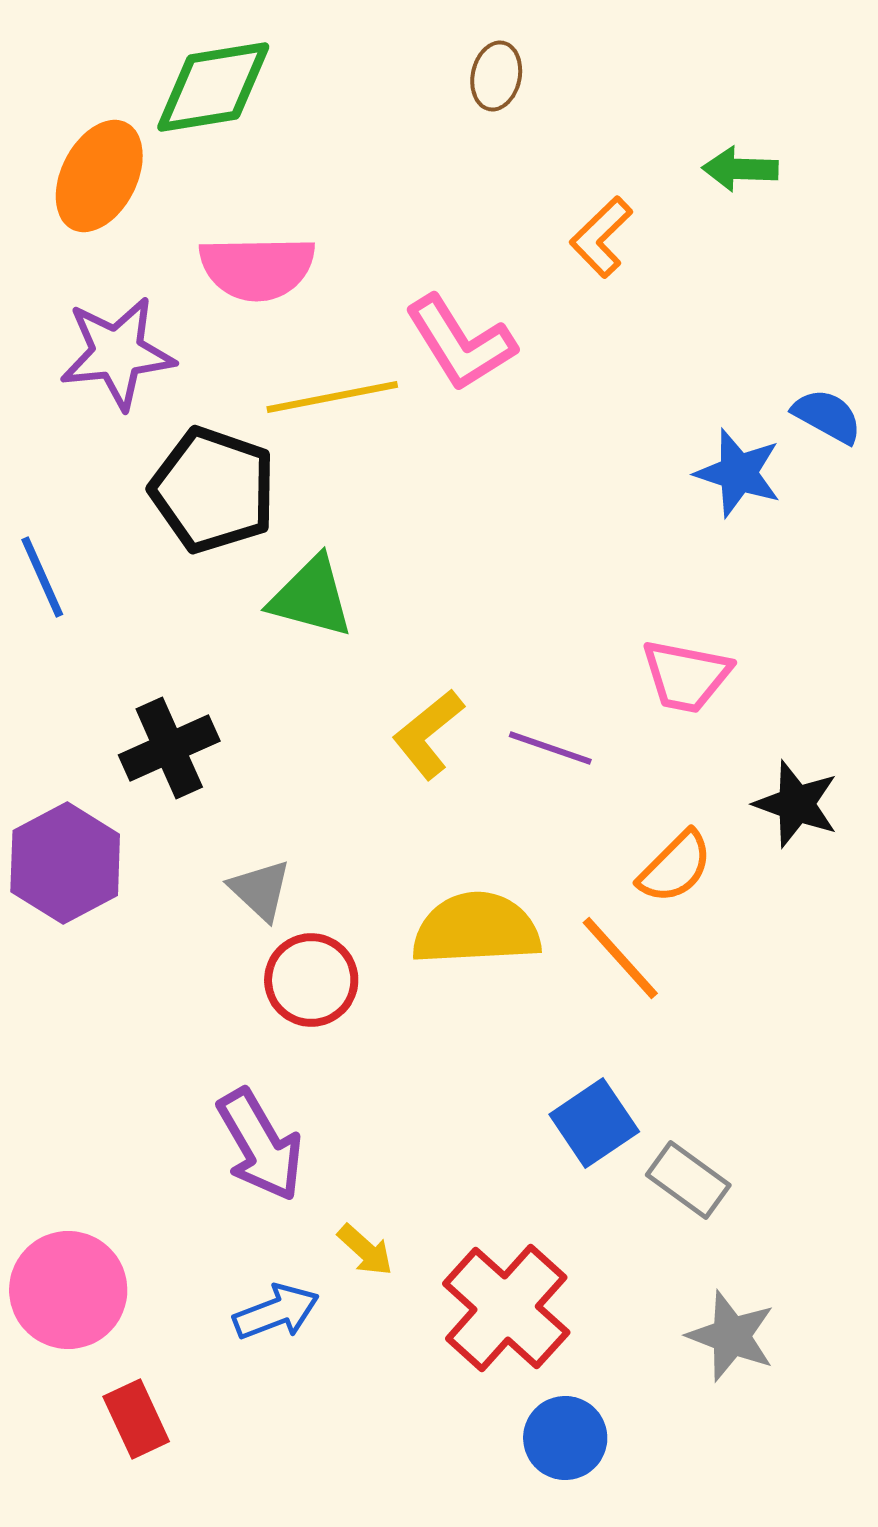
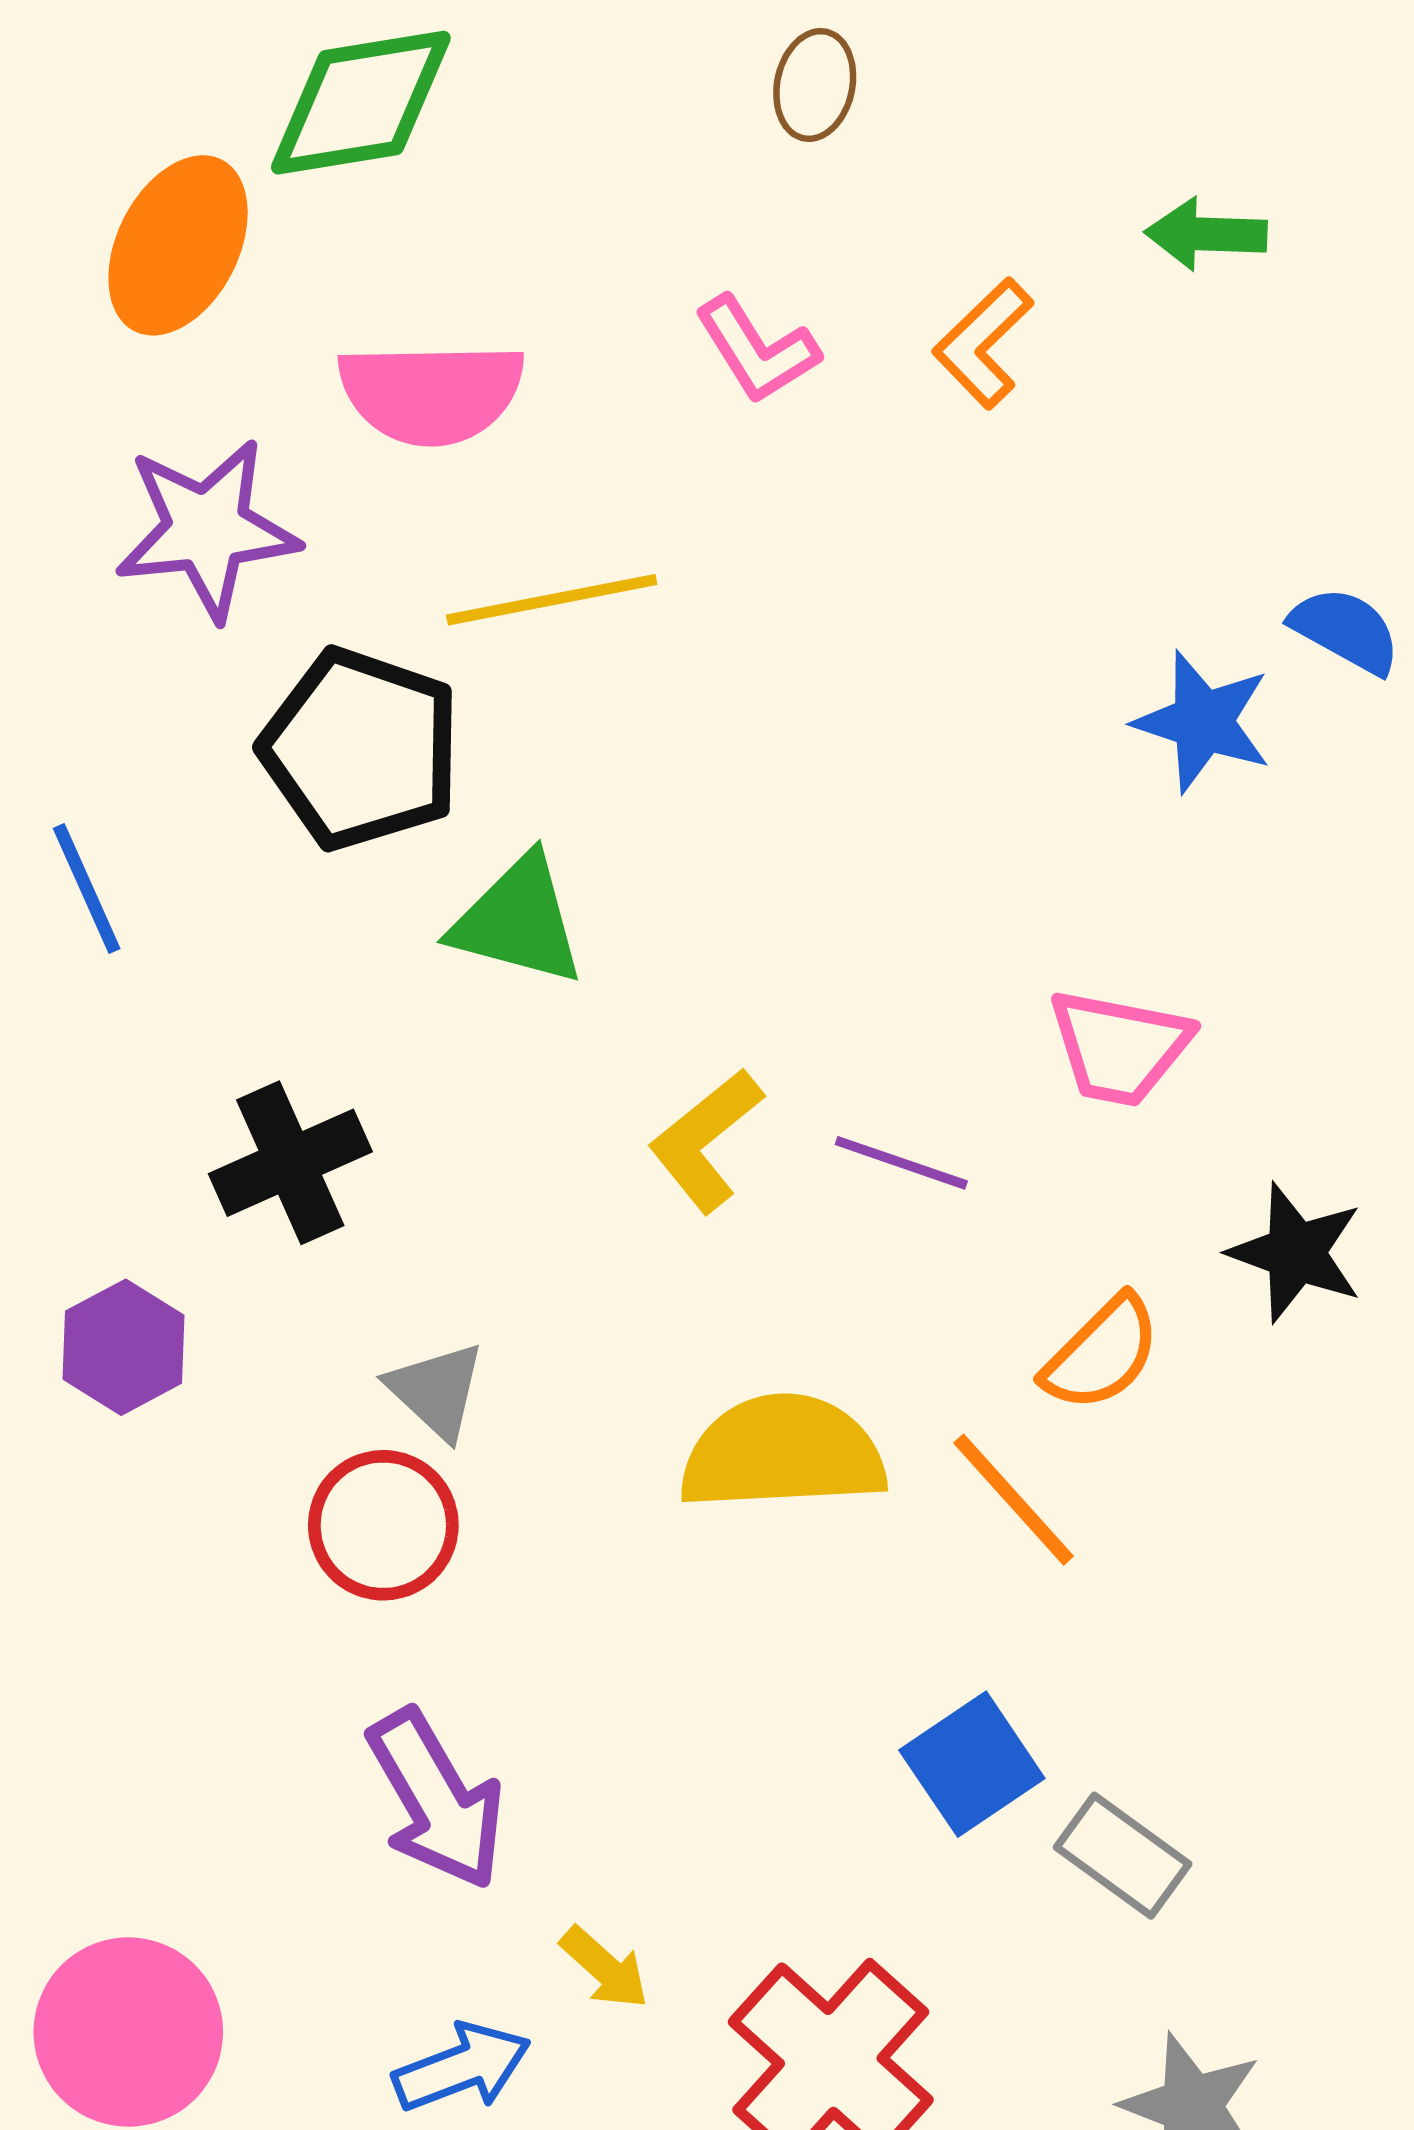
pink L-shape: (460, 343) -> (757, 350), moved, size x0.7
purple hexagon: (65, 863) -> (123, 1347), size x0.7
red circle: (311, 980) -> (383, 1525), moved

